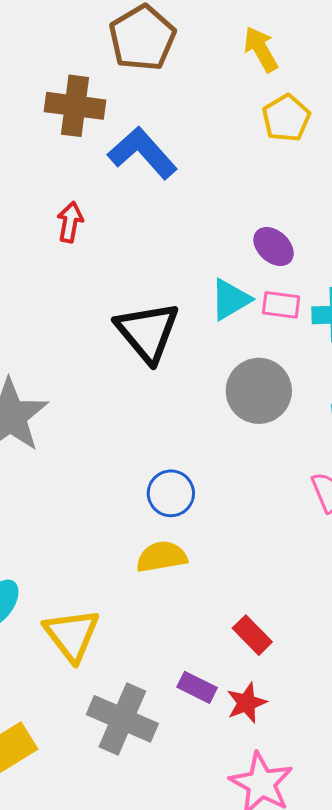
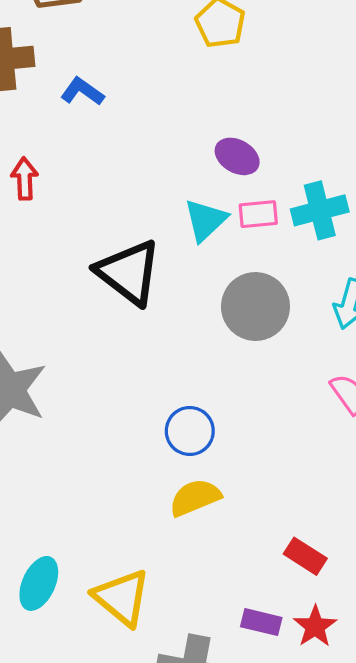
blue L-shape: (142, 153) -> (82, 92), size x0.6

